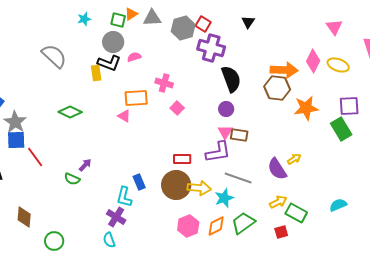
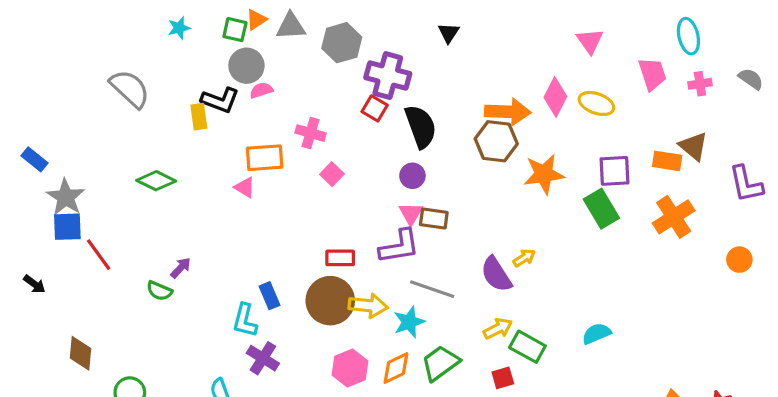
red square: (203, 24) -> (375, 108), moved
gray circle: (113, 42) -> (246, 66), moved
purple cross: (116, 217) -> (263, 358), moved

